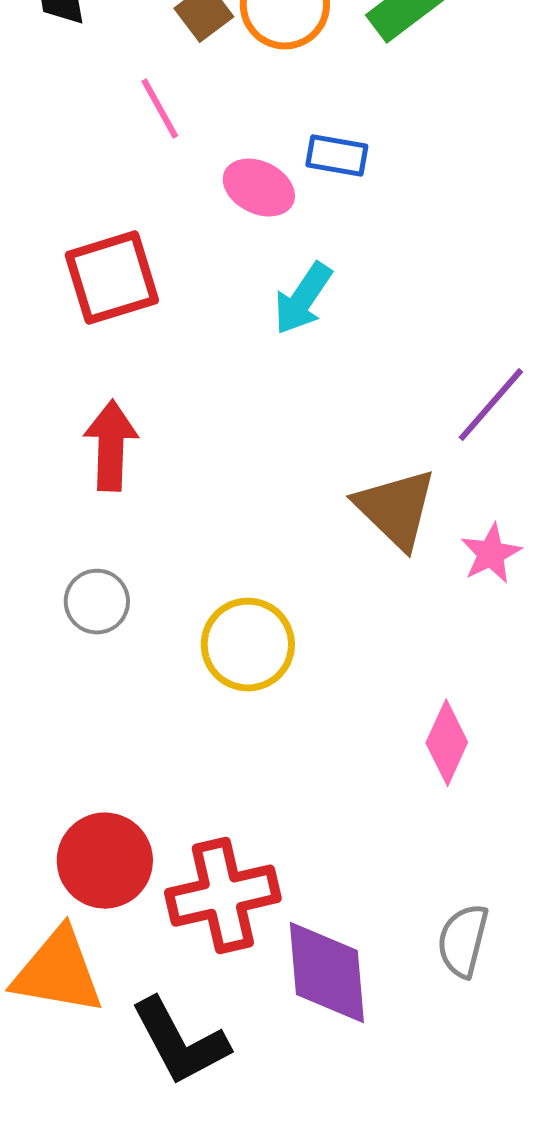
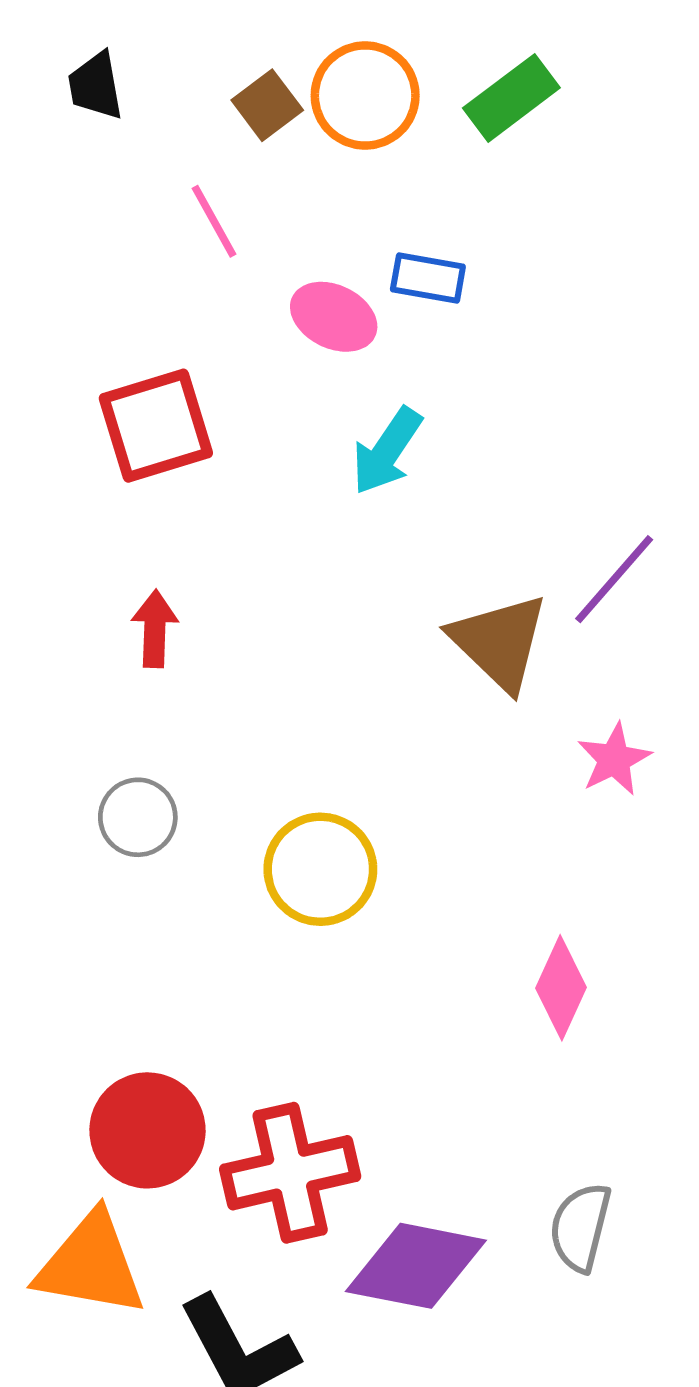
red arrow: (111, 446) -> (155, 629), size x0.7
brown triangle: (396, 509) -> (499, 642), moved
purple diamond: (327, 973) -> (416, 1266), turned -74

